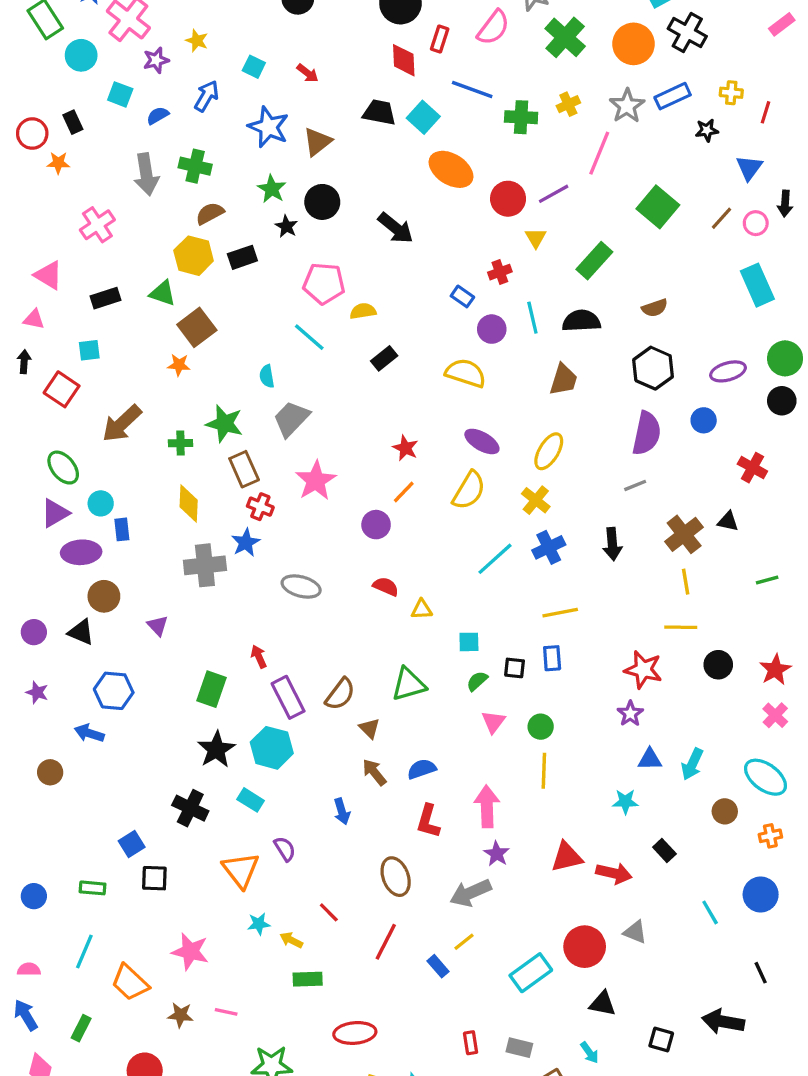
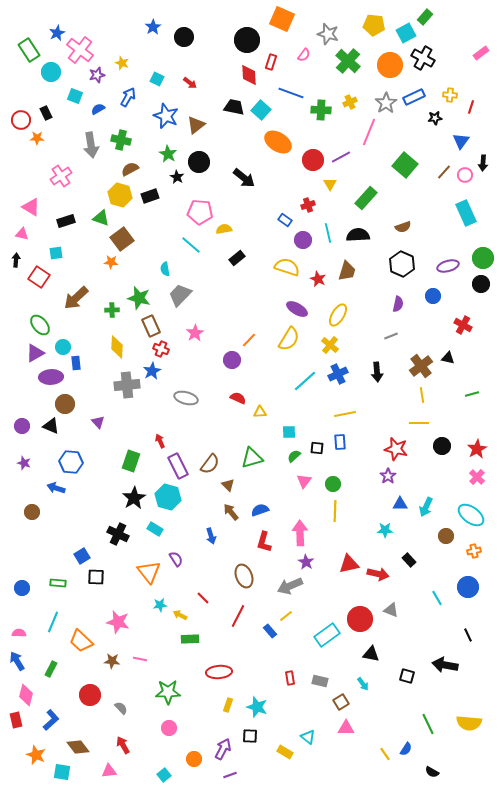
pink semicircle: (493, 28) -> (304, 55), size x0.6
purple semicircle: (647, 433) -> (398, 304), size x0.6
red star: (405, 448) -> (318, 279), moved
pink star: (316, 481) -> (195, 333), size x0.7

